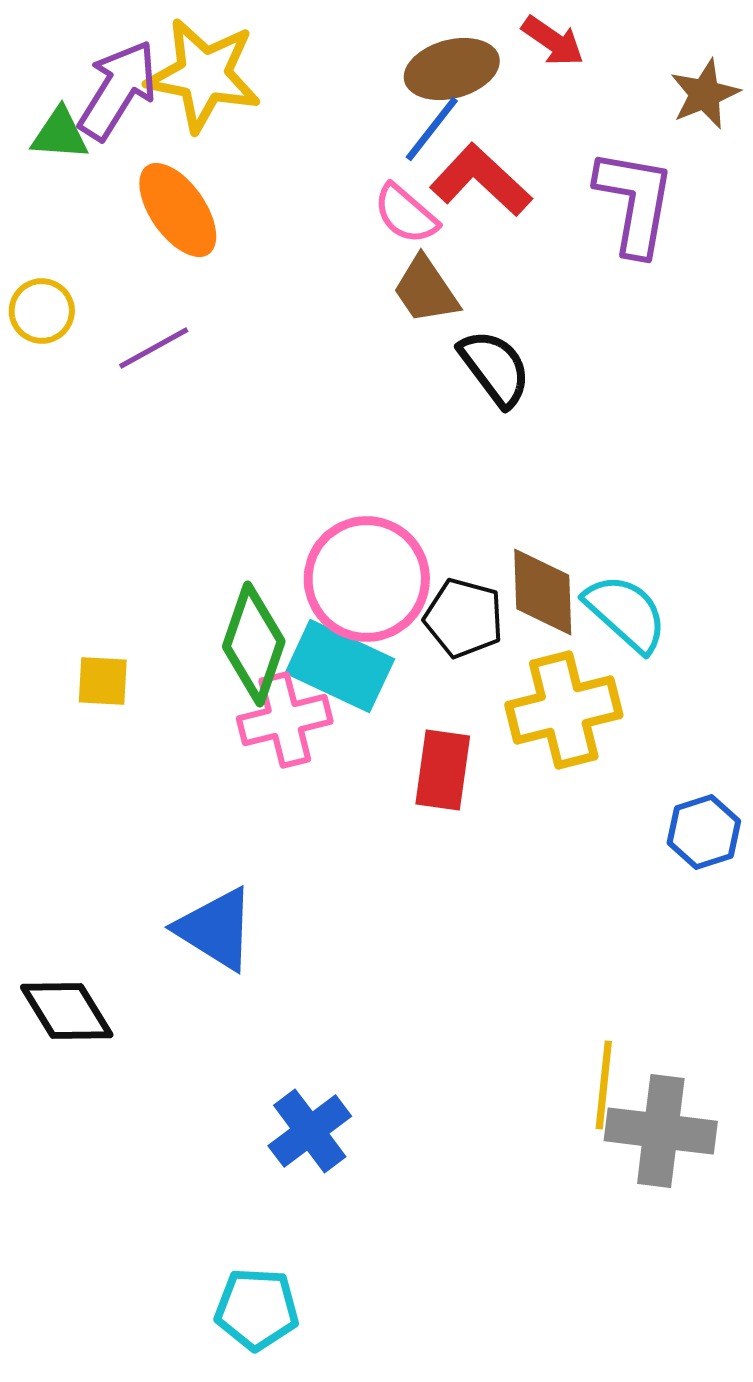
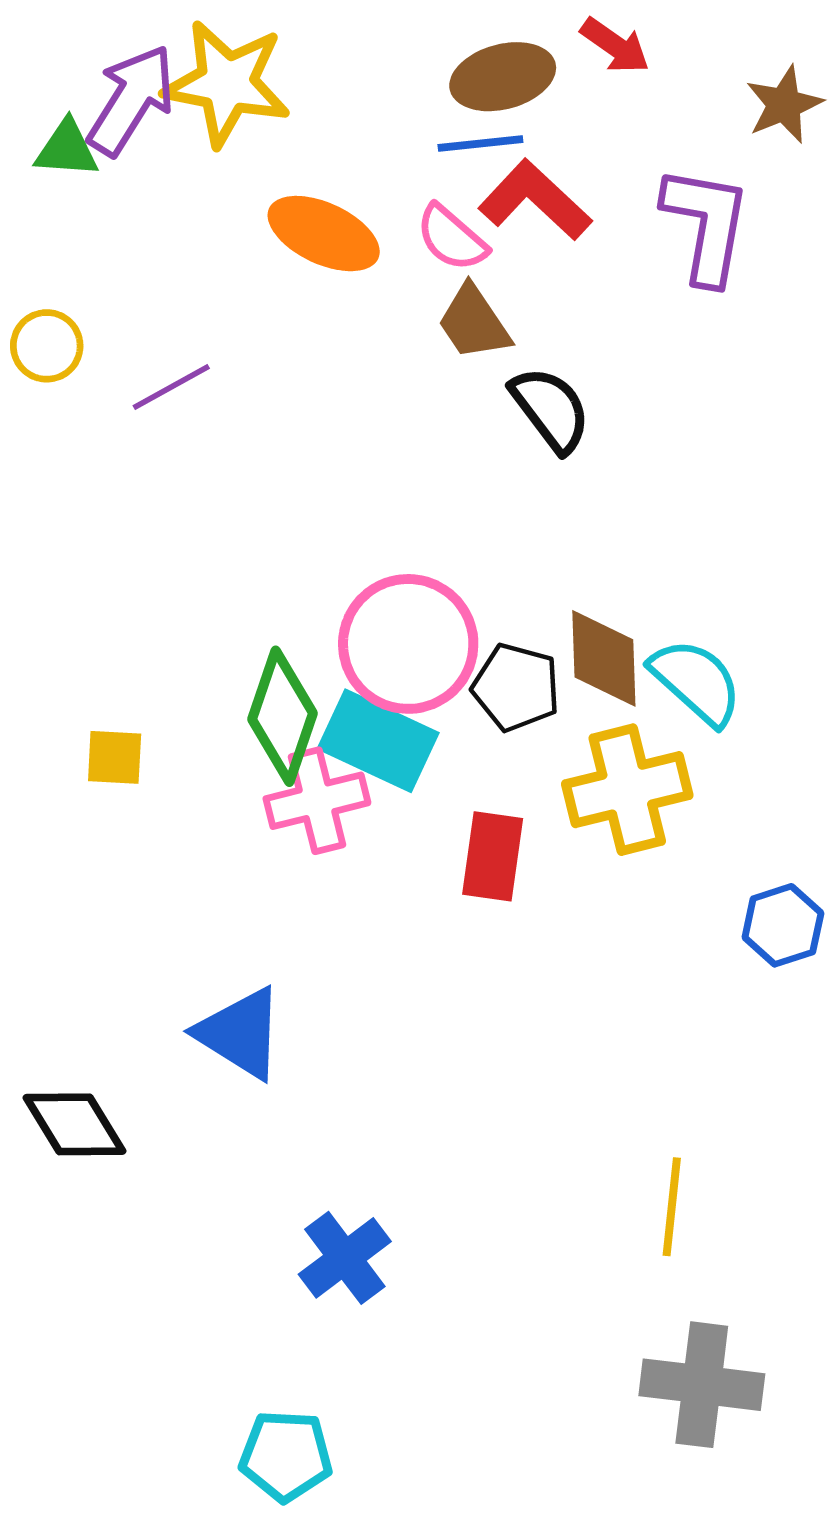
blue line: (432, 129) -> (480, 143), turned 46
orange ellipse: (178, 210) -> (324, 234), moved, turned -30
gray cross: (661, 1131) -> (702, 1385), moved

